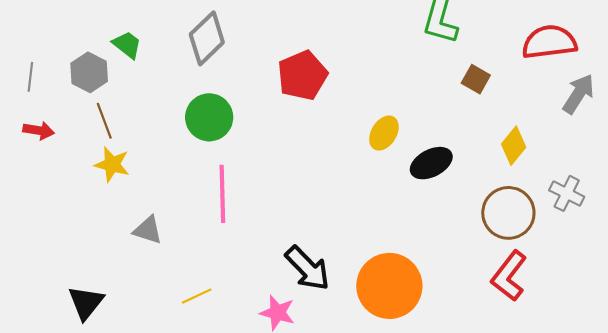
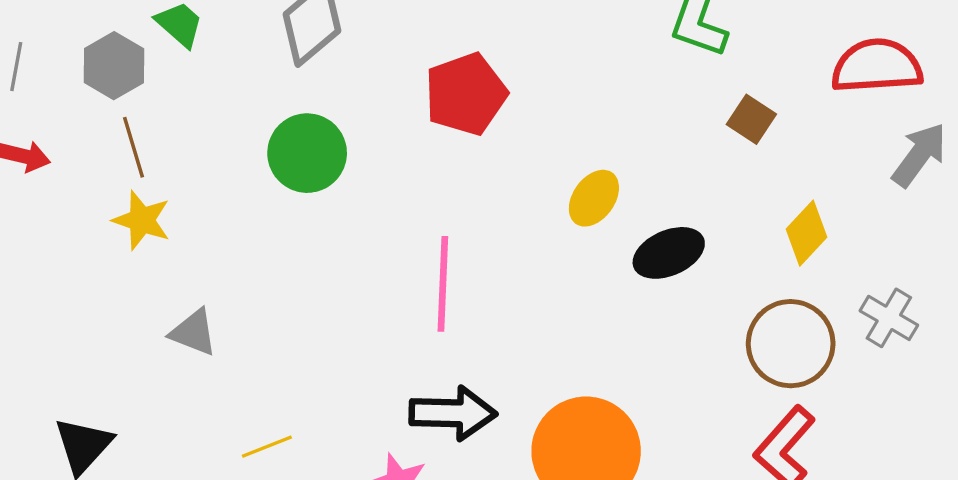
pink line: (222, 194) -> (443, 284), moved
black arrow: (308, 268) -> (453, 413), turned -48

